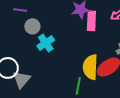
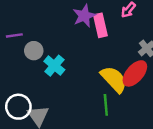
yellow semicircle: (90, 67) -> (114, 79), turned 150

